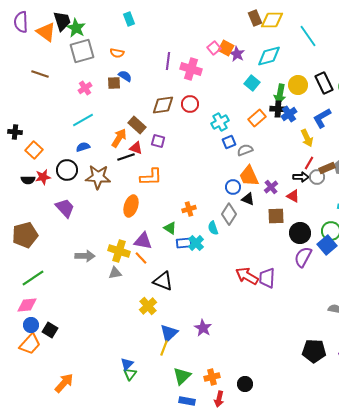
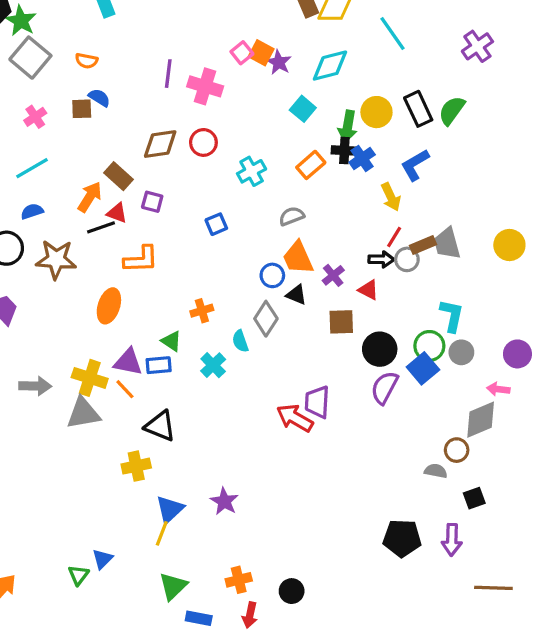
gray square: (82, 51) -> (30, 58), turned -35
blue square: (229, 142) -> (216, 224), moved
blue rectangle: (184, 243) -> (159, 365), moved
gray triangle: (115, 273) -> (83, 413), size x1.6
purple trapezoid: (267, 278) -> (317, 402), moved
yellow cross: (148, 306) -> (136, 466), turned 30
green triangle: (130, 374) -> (78, 575), moved
green triangle: (182, 376) -> (173, 586), moved

